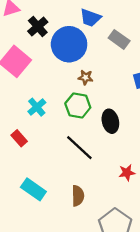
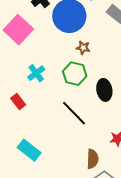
brown semicircle: (78, 196) -> (93, 159), moved

